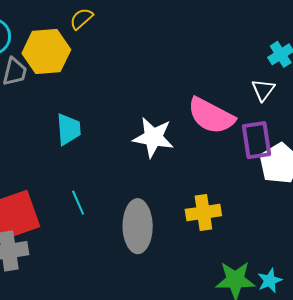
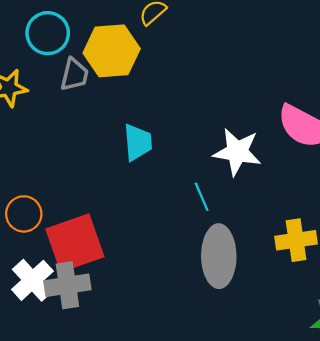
cyan line: (78, 203) -> (202, 197), moved

